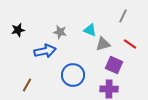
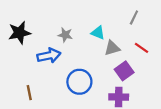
black star: (18, 30) -> (19, 33), size x1.5
purple square: (114, 65) -> (124, 71), turned 30
brown line: (27, 85) -> (29, 93), turned -40

